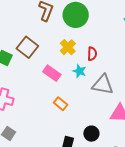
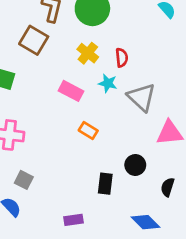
brown square: (27, 47) -> (34, 40), moved
gray triangle: (103, 85) -> (142, 97), turned 40

